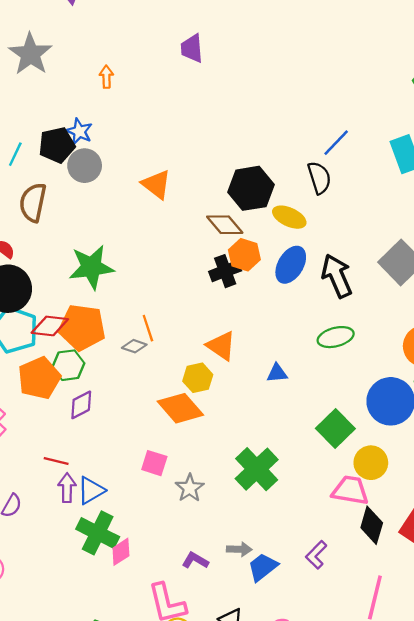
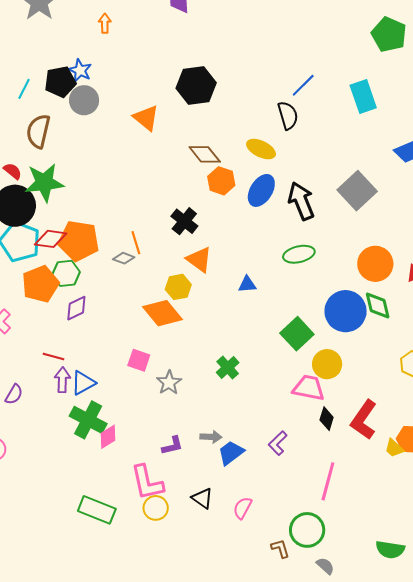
black hexagon: (251, 188) -> (196, 86), moved
green star: (91, 267) -> (44, 183), moved
black cross: (225, 271) -> (184, 221), moved, turned -32
green cross: (257, 469) -> (228, 368), size x0.6
black diamond: (372, 525) -> (327, 419), size x0.7
purple L-shape: (195, 560) -> (172, 446), turned 135

